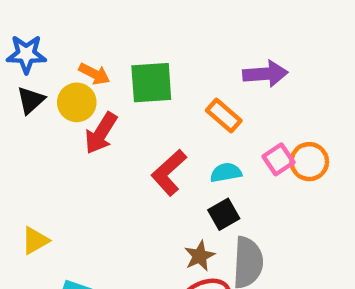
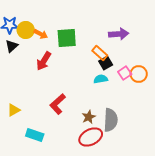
yellow circle: (77, 102) -> (26, 30), moved
red L-shape: (169, 173) -> (58, 104), moved
black square: (224, 214) -> (106, 63), moved

